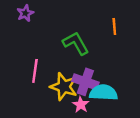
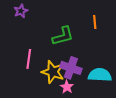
green L-shape: (76, 43) -> (63, 36), turned 105
cyan semicircle: (103, 93) -> (100, 75), moved

